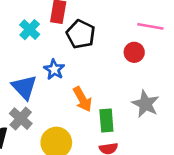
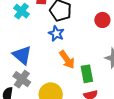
blue star: (54, 69) -> (56, 34), moved

